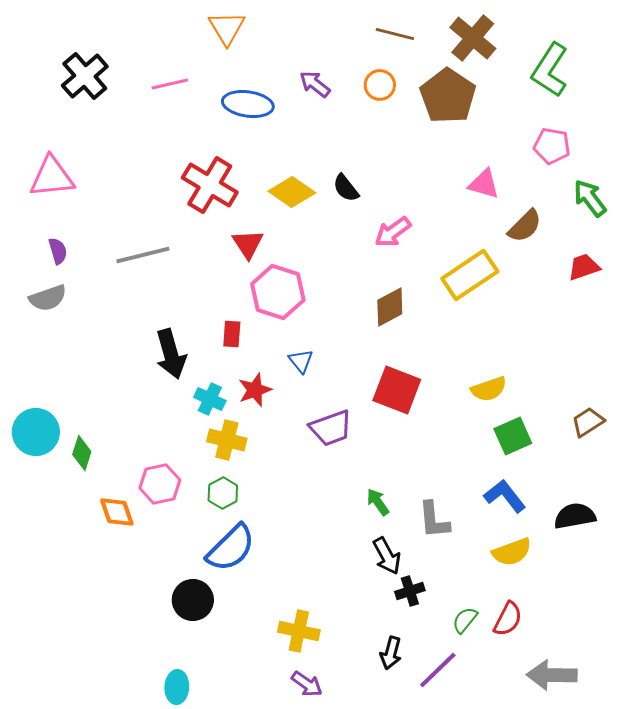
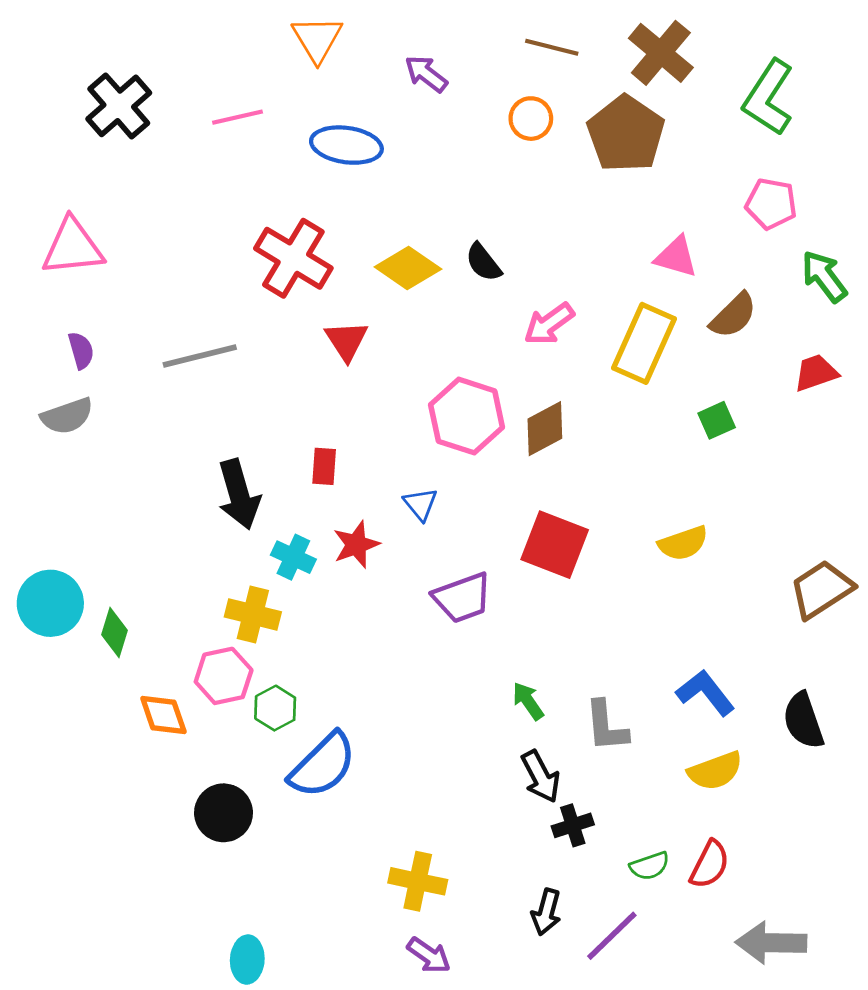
purple arrow: (315, 84) -> (426, 74), moved
yellow rectangle: (470, 275) -> (644, 343), moved, turned -32
pink hexagon: (278, 292) -> (467, 416), moved
brown trapezoid: (588, 422) -> (821, 589), size x1.4
green square: (513, 436) -> (717, 420), moved, size x0.7
yellow cross: (227, 440) -> (253, 614), moved
green hexagon: (223, 493) -> (275, 708), moved
black semicircle: (575, 516) -> (803, 721), turned -99
black circle: (193, 600) -> (224, 813), moved
green semicircle: (465, 620) -> (650, 866), turned -148

